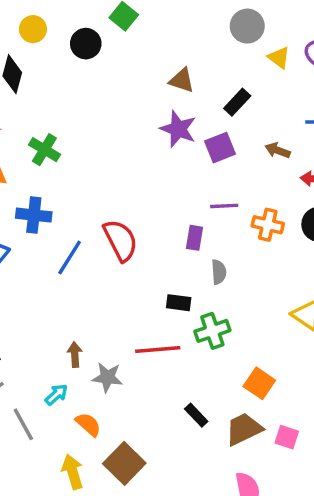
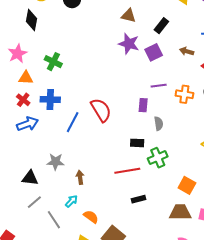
gray star: (107, 377) -> (56, 162), moved
black rectangle: (196, 415) -> (138, 199), moved, turned -56
brown trapezoid: (244, 429) -> (180, 212), turned 30

